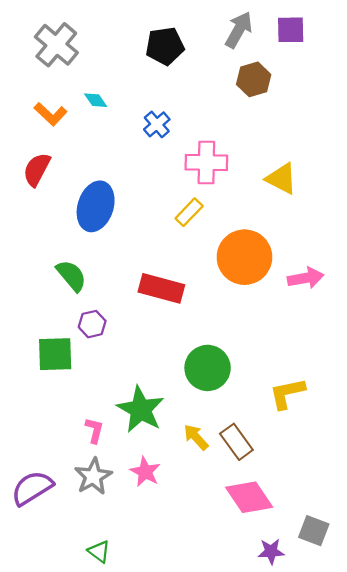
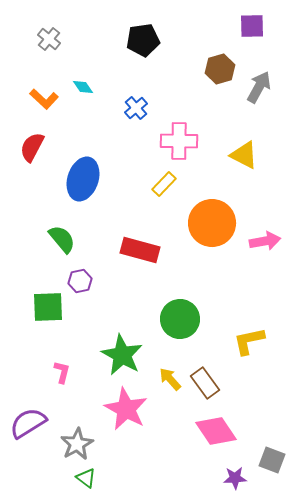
gray arrow: (239, 30) -> (259, 87), moved
gray cross: (56, 45) -> (49, 39), size x0.6
pink L-shape: (94, 430) -> (62, 372), moved
pink star: (145, 472) -> (126, 409), size x1.6
gray star: (93, 476) -> (77, 444), moved

